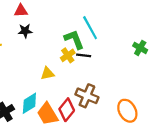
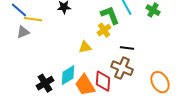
green cross: (140, 48) -> (153, 10), moved
black line: (84, 55) -> (127, 48), moved
red diamond: (67, 110) -> (103, 81), turned -35

